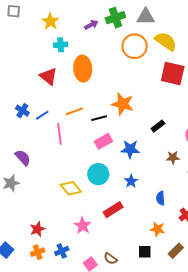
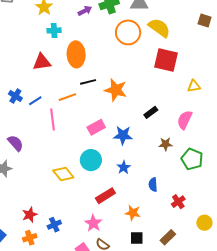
red triangle: (48, 76) -> (42, 62), turned -48
black line: (99, 118) -> (88, 82), moved
pink star: (83, 226) -> (93, 223), moved
orange star: (157, 229) -> (133, 213), moved
blue cross: (62, 251) -> (54, 225), moved

